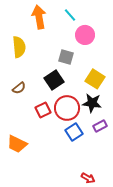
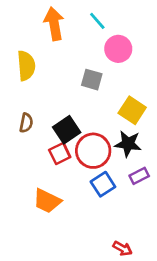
black square: (54, 80) -> (67, 130), moved
brown semicircle: (19, 88) -> (26, 123), turned -40
orange trapezoid: (17, 144) -> (47, 201), moved

